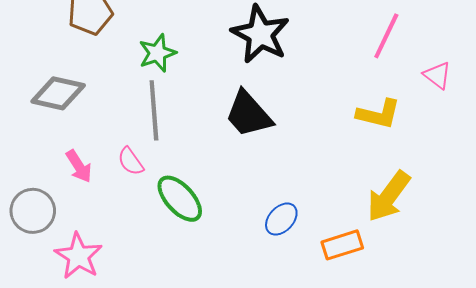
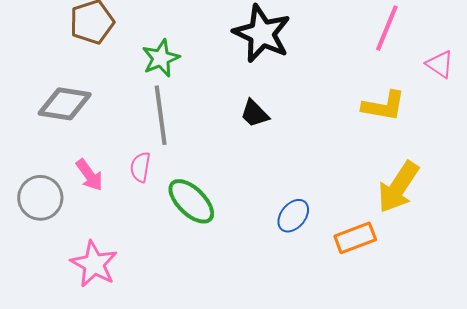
black trapezoid: (248, 114) -> (255, 114), size x0.6
pink semicircle: (131, 161) -> (140, 167), turned 48
gray circle: (33, 211) -> (40, 198), moved

